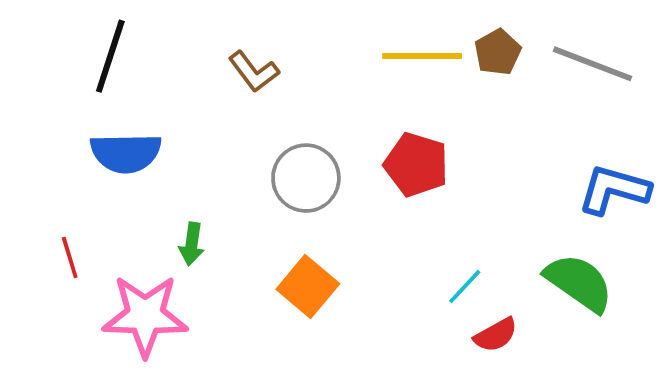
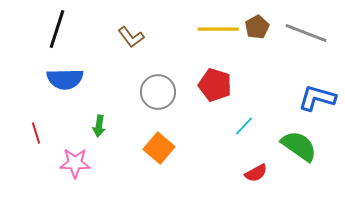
cyan line: (465, 287) -> (244, 126), moved
pink star: (145, 316) -> (75, 163), size x0.7

